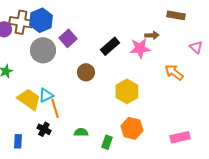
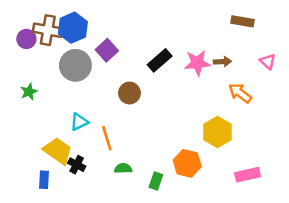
brown arrow: (152, 35) -> (222, 62), moved
yellow hexagon: (127, 91) -> (217, 132), moved
yellow trapezoid: (29, 99) -> (58, 151), moved
orange line: (55, 108) -> (107, 138), moved

